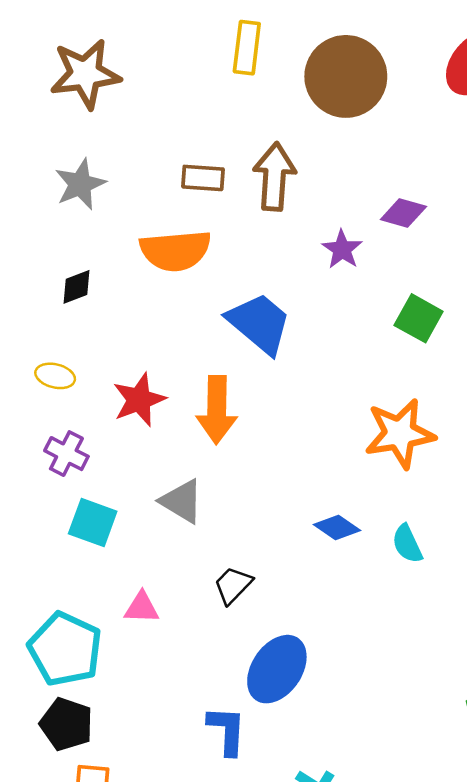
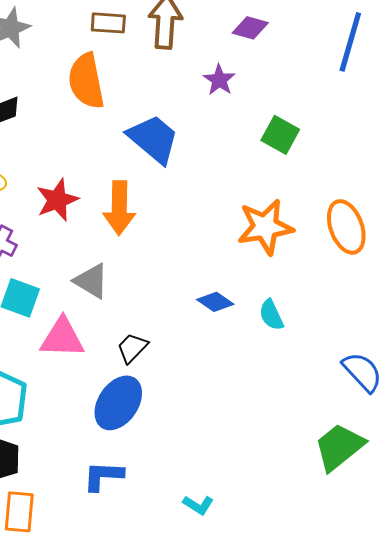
purple diamond: (403, 213) -> (250, 28), moved
orange semicircle: (175, 251) -> (86, 81), turned 84
pink triangle: (142, 608) -> (62, 338), moved, size x1.6
blue ellipse: (277, 669) -> (118, 403), moved
blue L-shape: (227, 731) -> (103, 476), moved, turned -90

